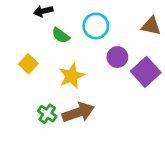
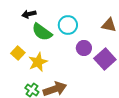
green semicircle: (61, 35) -> (42, 32), size x1.5
yellow star: (72, 76) -> (38, 62), moved

